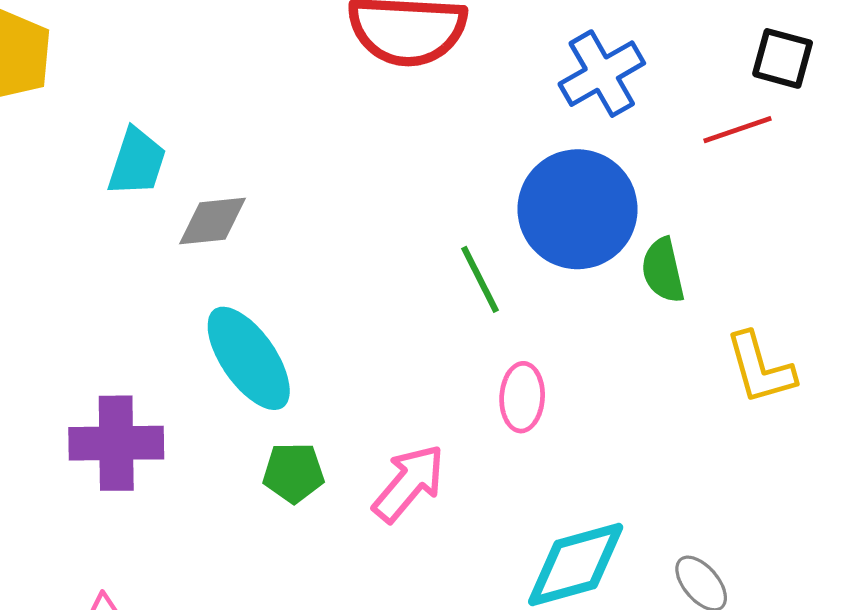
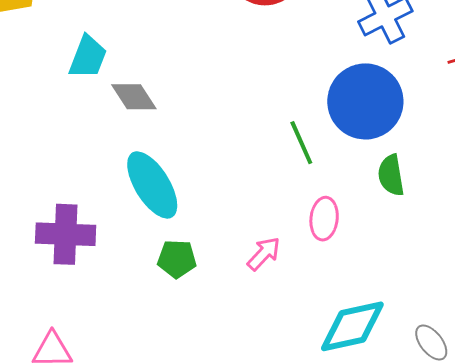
gray diamond: (213, 221) -> (134, 97), turned 60
green semicircle: (663, 270) -> (391, 175), moved
pink arrow: (409, 483) -> (264, 254), moved, size x0.7

